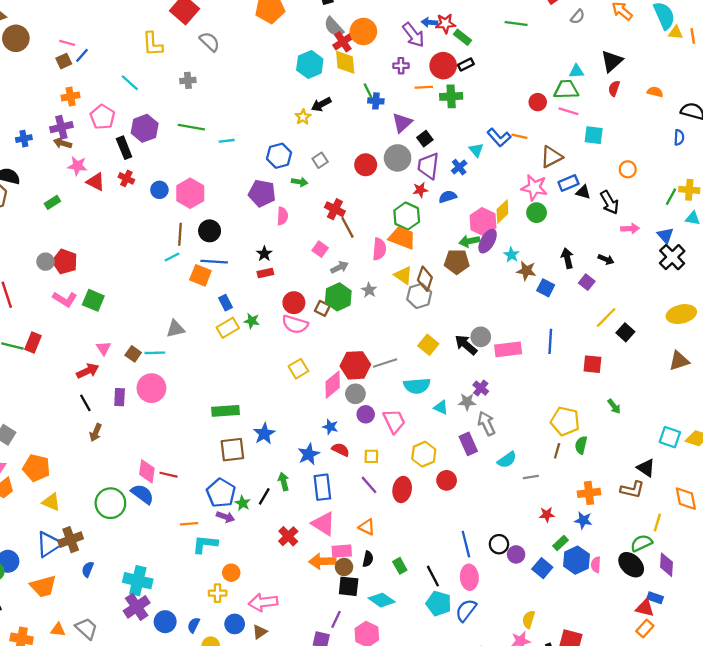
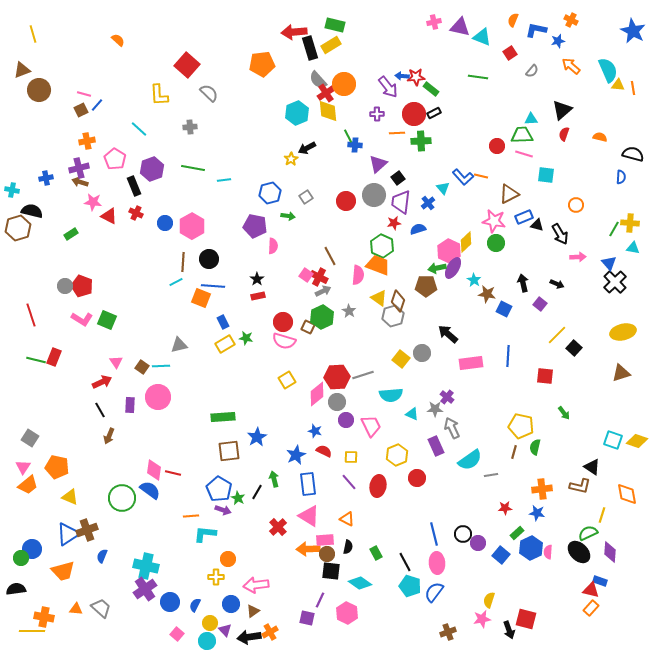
red cross: (335, 209) -> (319, 277), moved
gray circle: (481, 337) -> (422, 353), moved
black arrow: (466, 345) -> (448, 334), moved
cyan semicircle: (507, 460) -> (470, 460), size x1.4

